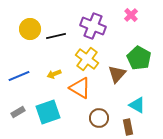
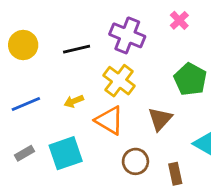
yellow circle: (30, 29) -> (23, 45), moved
brown triangle: (117, 74) -> (160, 119), moved
cyan triangle: (137, 105) -> (204, 144), moved

